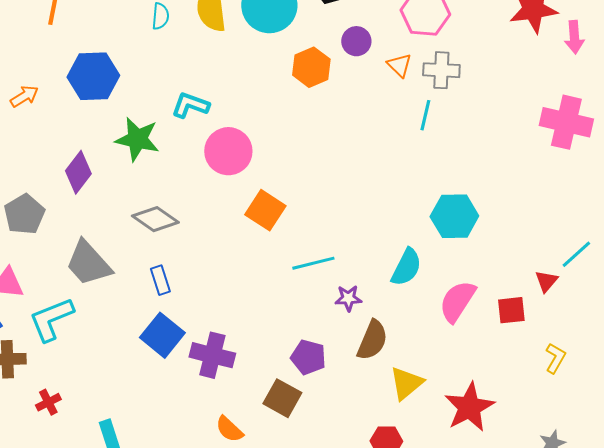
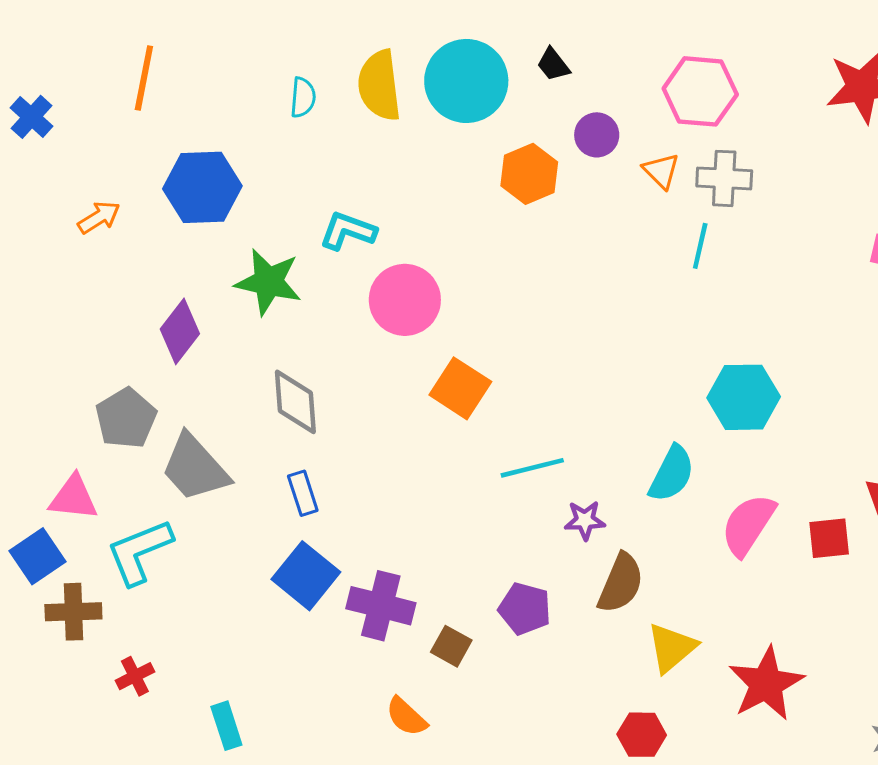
gray pentagon: (24, 214) -> (126, 418), moved
gray diamond: (155, 219) -> (295, 402), turned 51
brown square: (282, 398) -> (451, 646), moved, size x0.7

